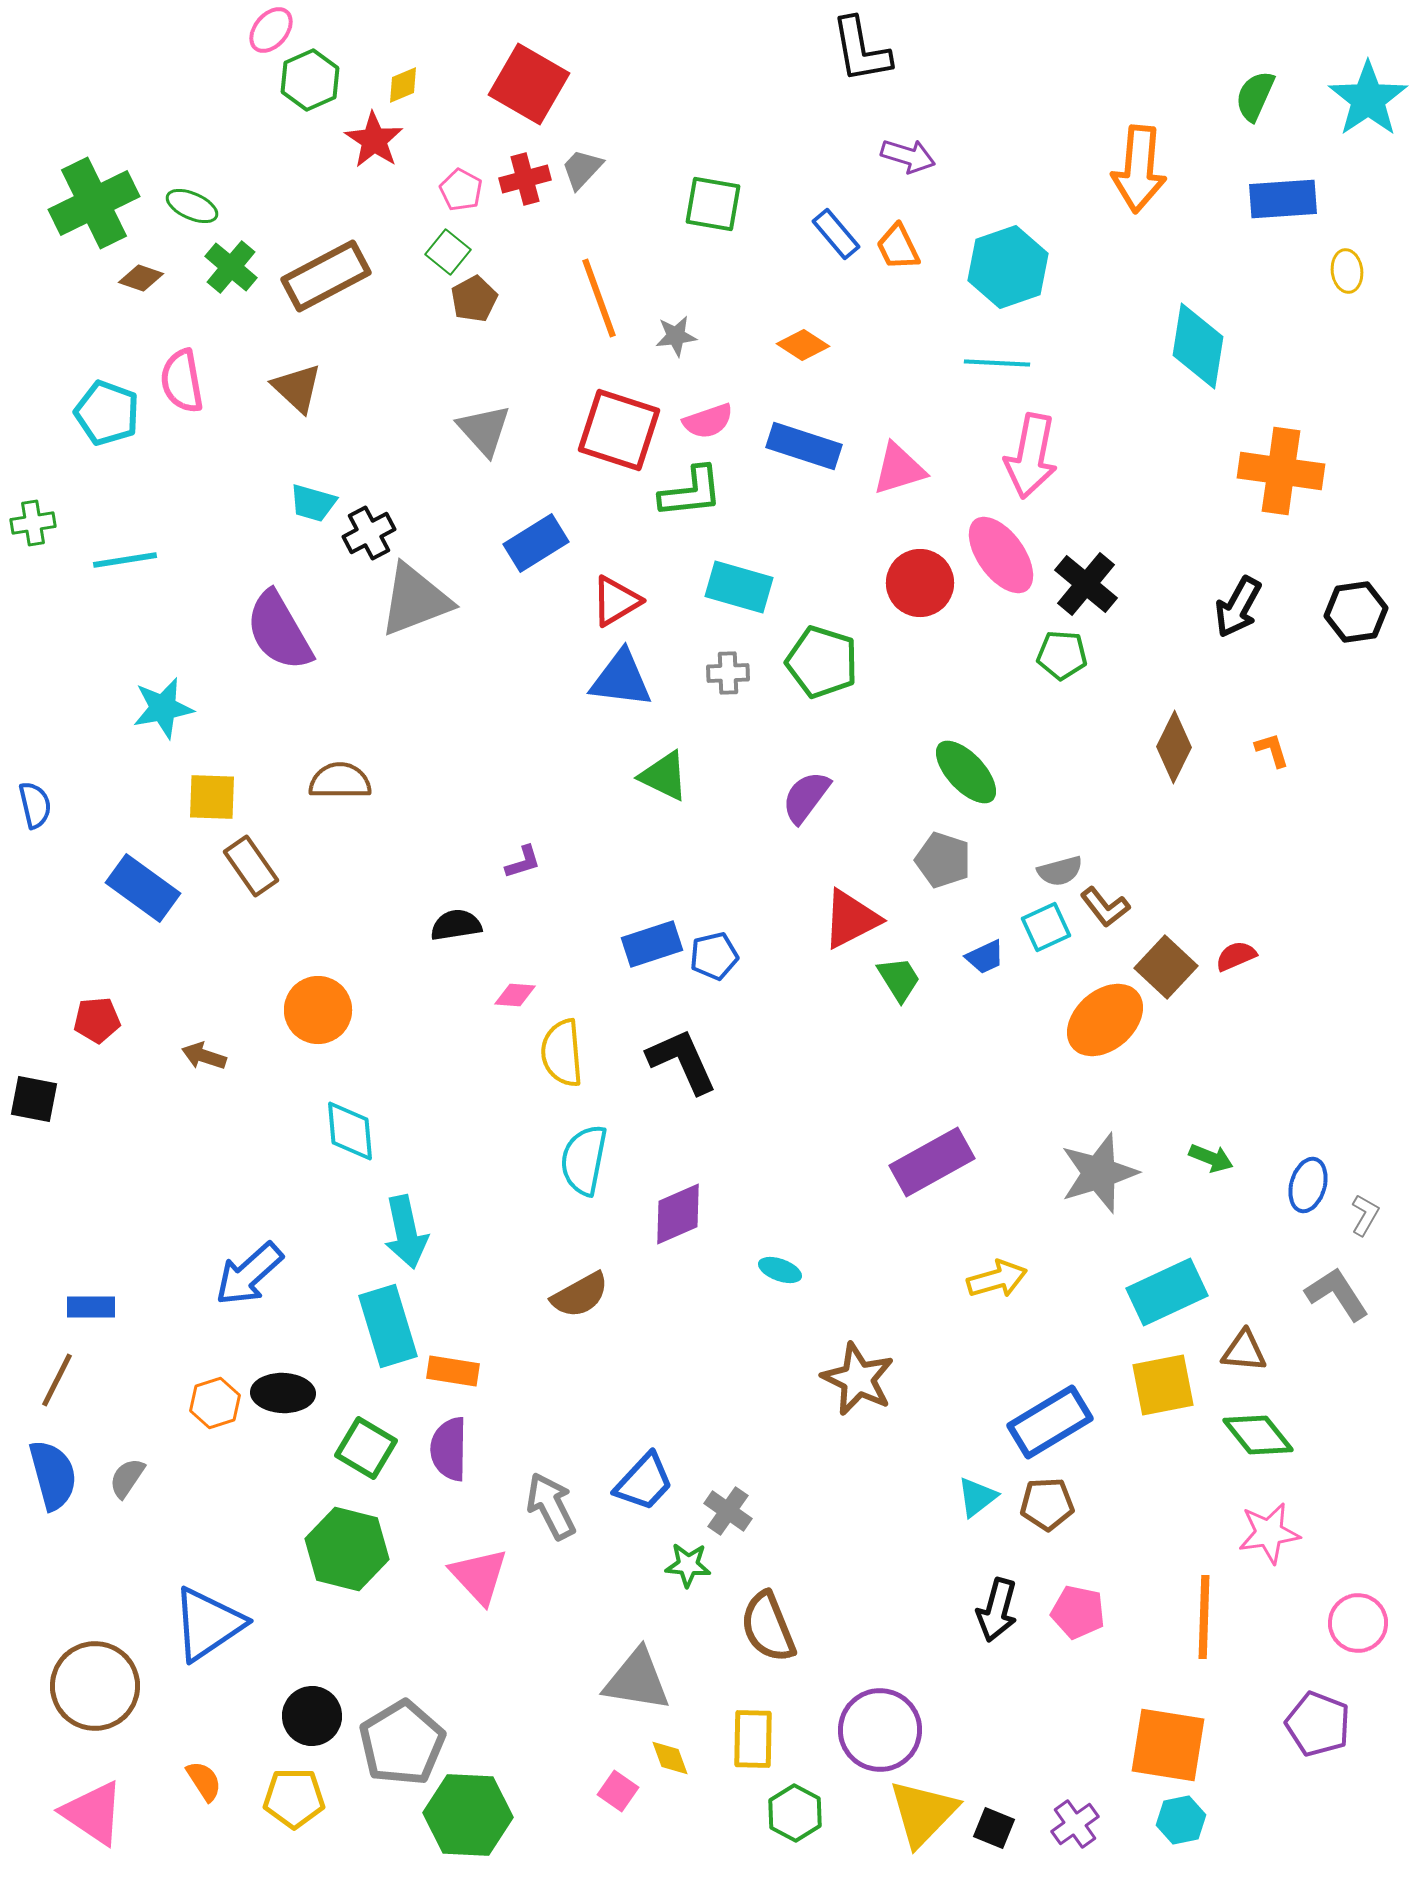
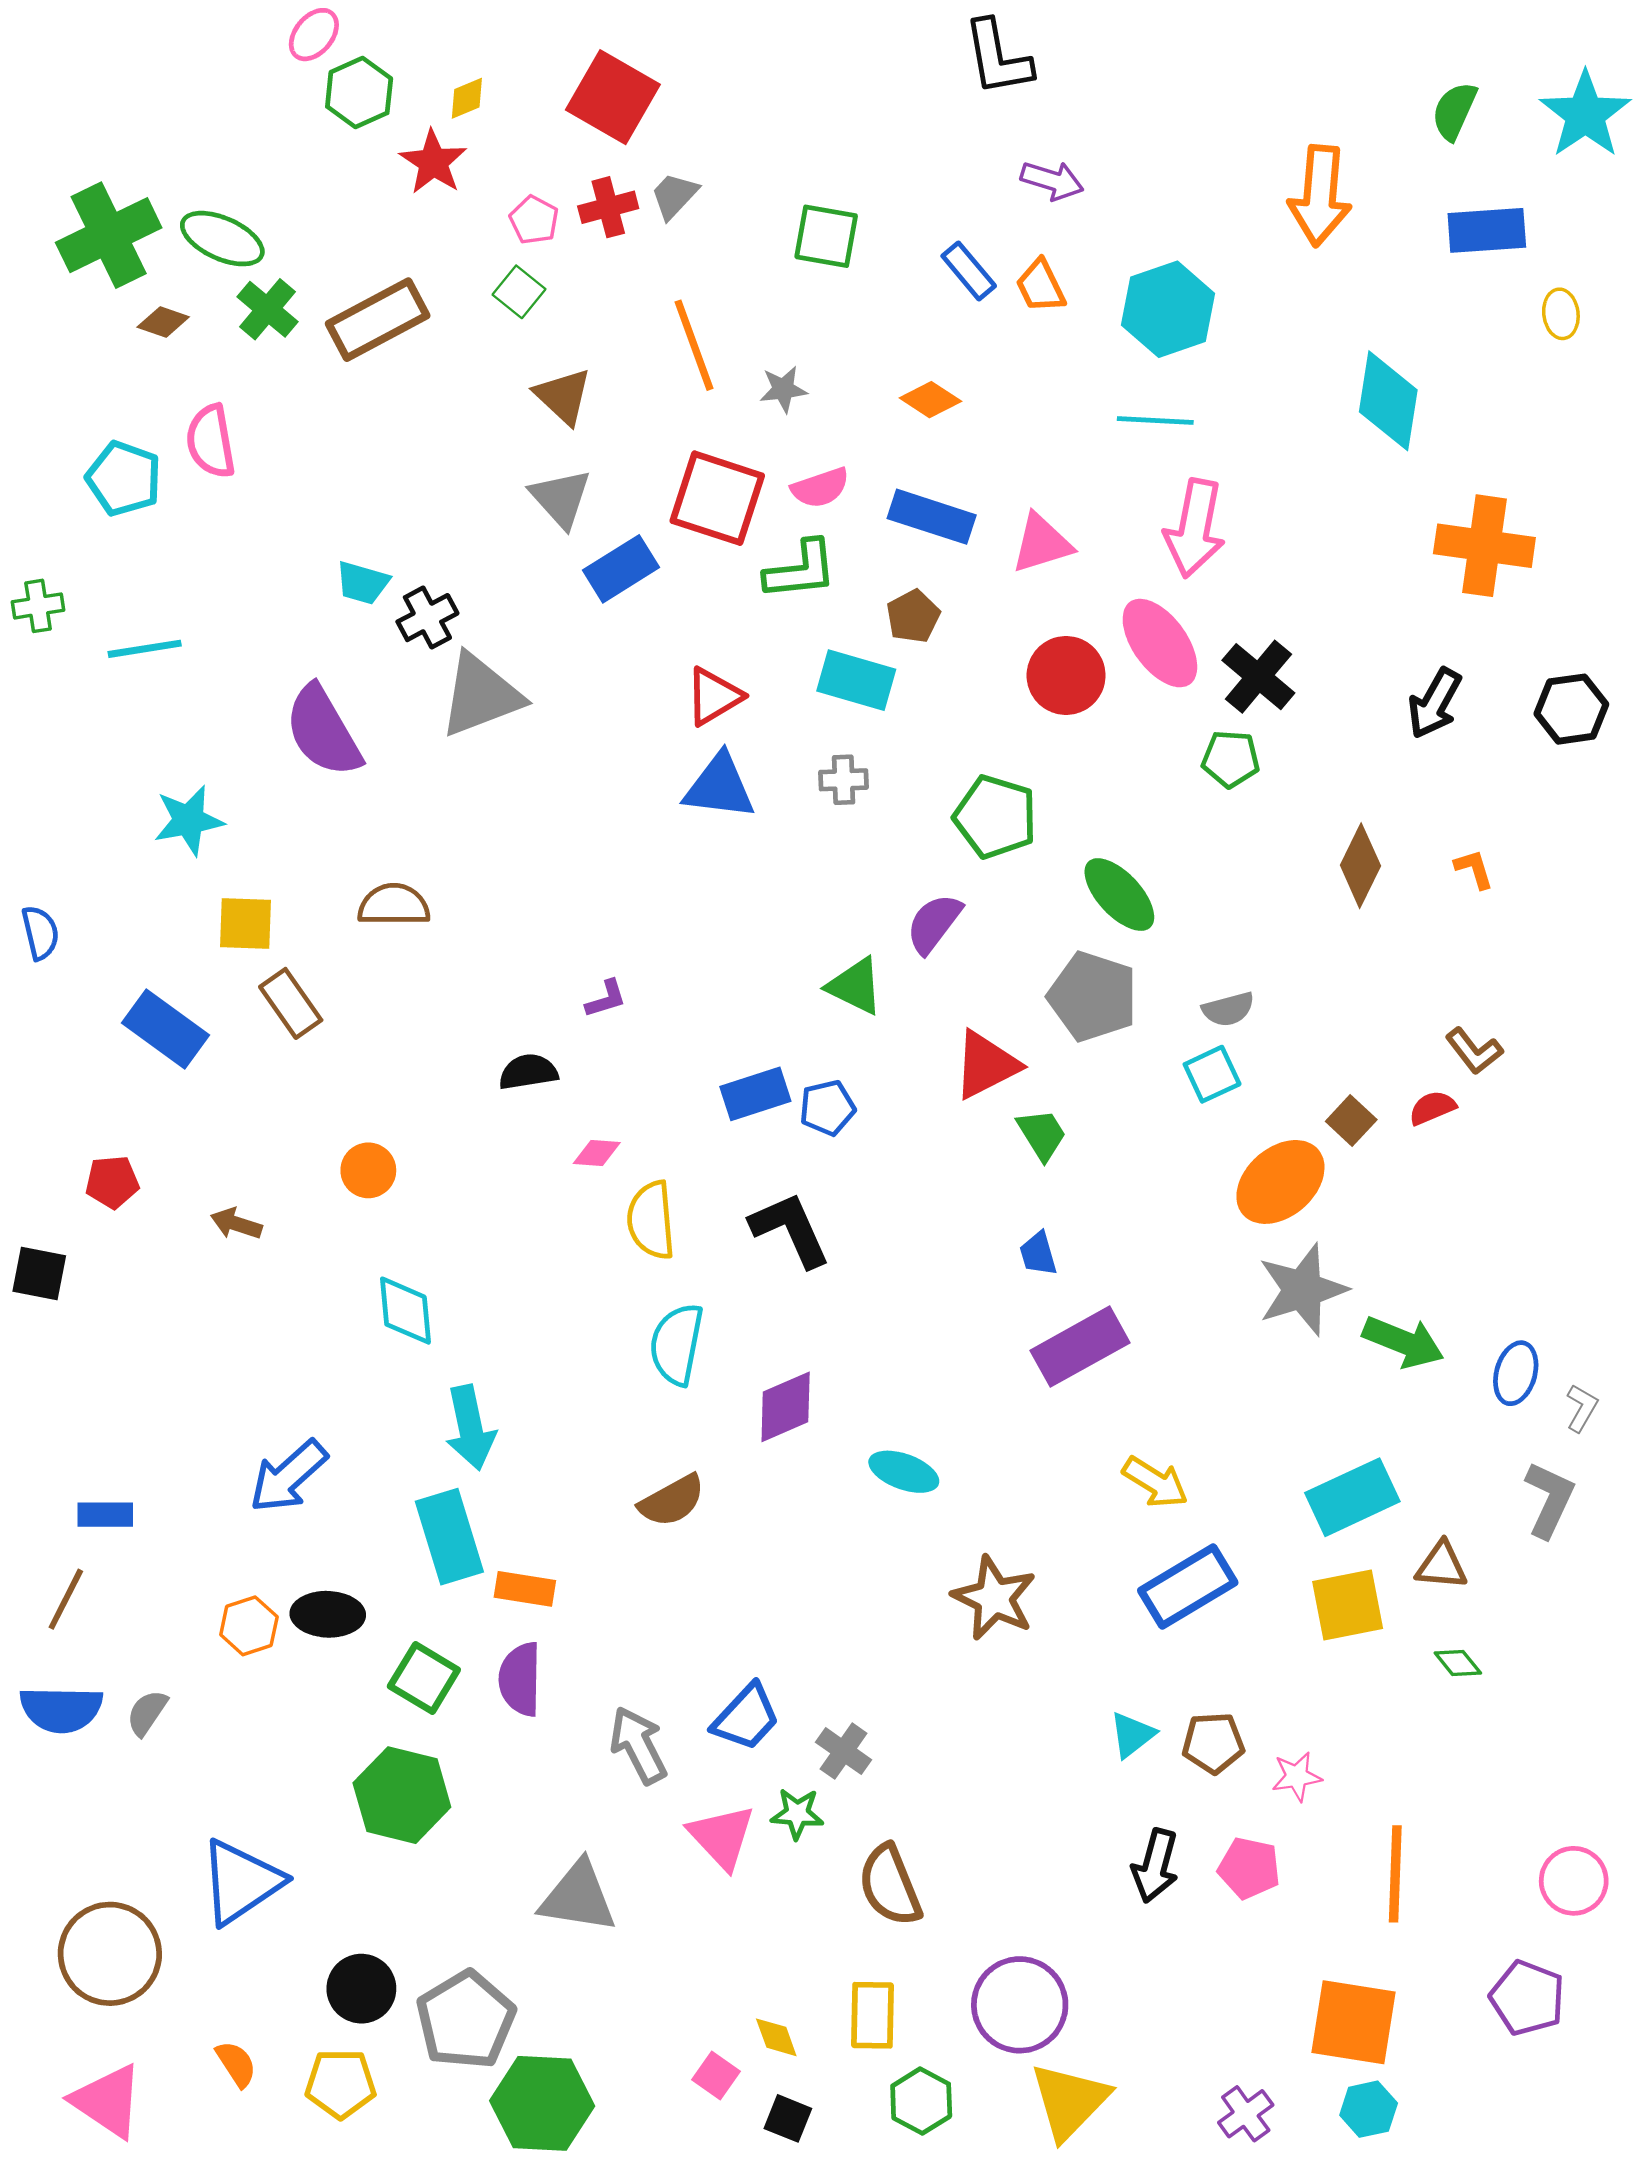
green ellipse: (192, 206) -> (222, 239), size x1.4
brown pentagon: (474, 299) -> (913, 616), moved
brown triangle: (297, 388) -> (563, 396), moved
blue rectangle: (536, 543) -> (621, 569), moved
green pentagon: (822, 662) -> (995, 817), moved
green triangle: (664, 776) -> (855, 986), moved
gray pentagon: (943, 860) -> (1093, 997), size x1.4
brown L-shape: (1105, 907) -> (1474, 1051), moved
blue trapezoid: (985, 957) -> (1038, 1254), moved, turned 99
brown square: (1166, 967) -> (1351, 1121), size x0.7
orange circle: (318, 1010) -> (368, 1170), size x0.7
green arrow: (1211, 1158) -> (1403, 1342), size x1.6
gray star: (1099, 1173) -> (1302, 1290), moved
cyan ellipse: (780, 1270) -> (904, 1472), size x1.4
yellow arrow: (997, 1279) -> (1155, 1482), turned 48
gray L-shape: (1337, 1294) -> (1549, 1500), turned 58
blue rectangle: (1050, 1422) -> (1188, 1586), moved
green diamond: (1258, 1435) -> (1458, 1663), size x0.6
blue semicircle: (53, 1475) -> (61, 1709), turned 106
pink star: (1269, 1533) -> (1297, 1777), moved, size x0.7
pink triangle: (479, 1576) -> (722, 1837), moved
gray triangle: (637, 1680) -> (578, 1897), moved
black square: (994, 1828) -> (788, 2118), moved

